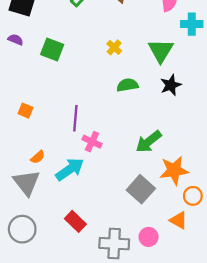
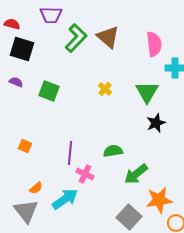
green semicircle: (127, 85) -> (113, 151), moved

